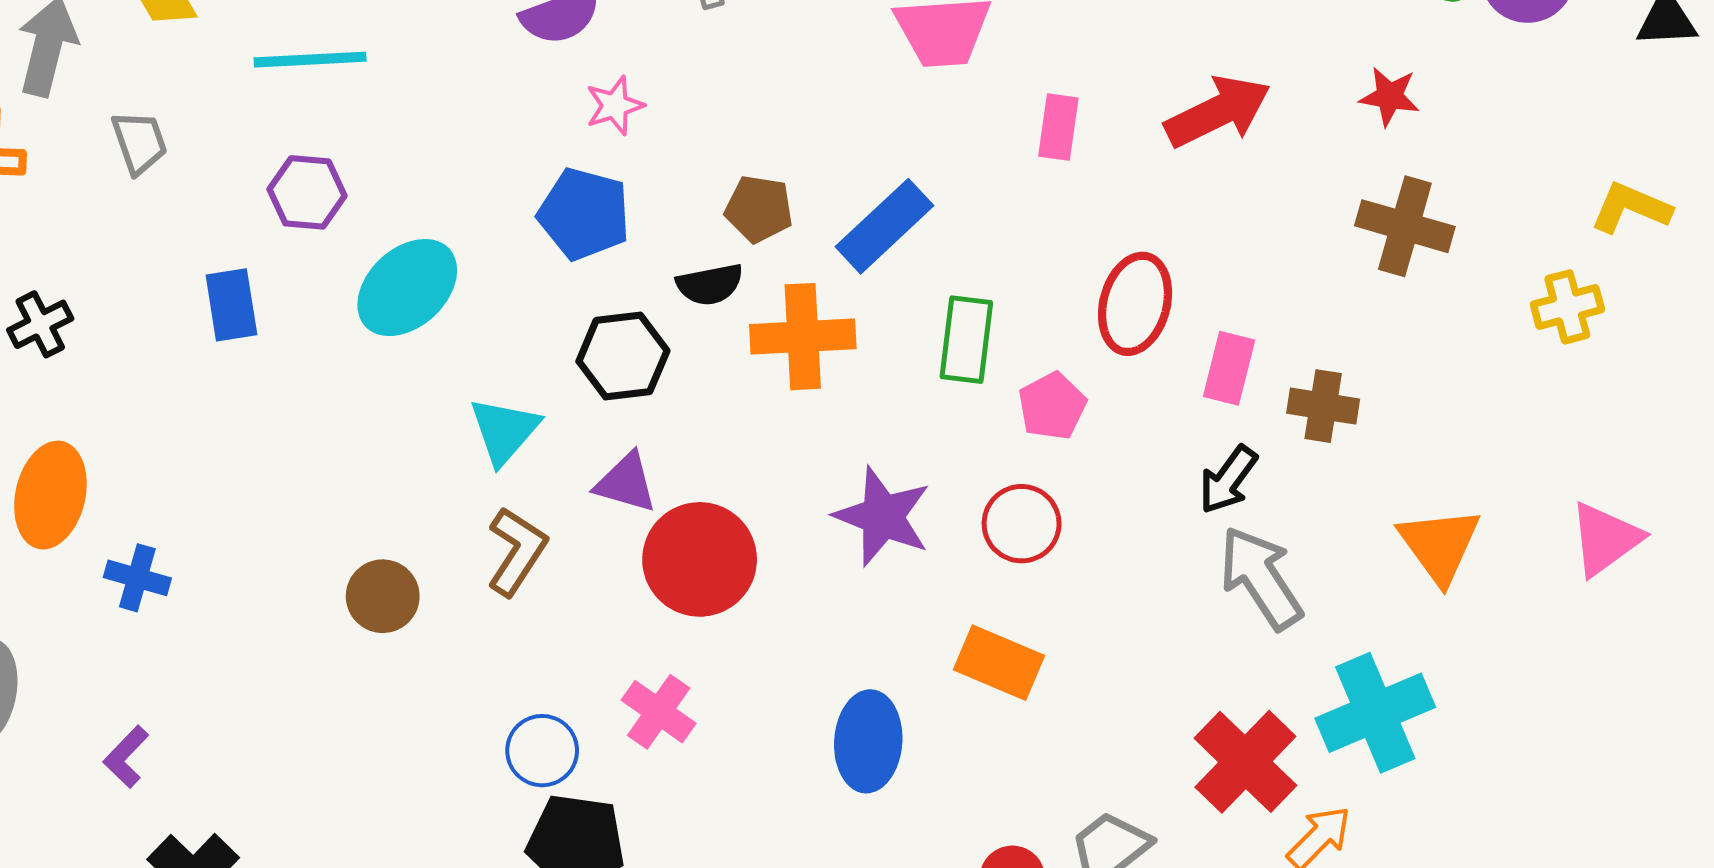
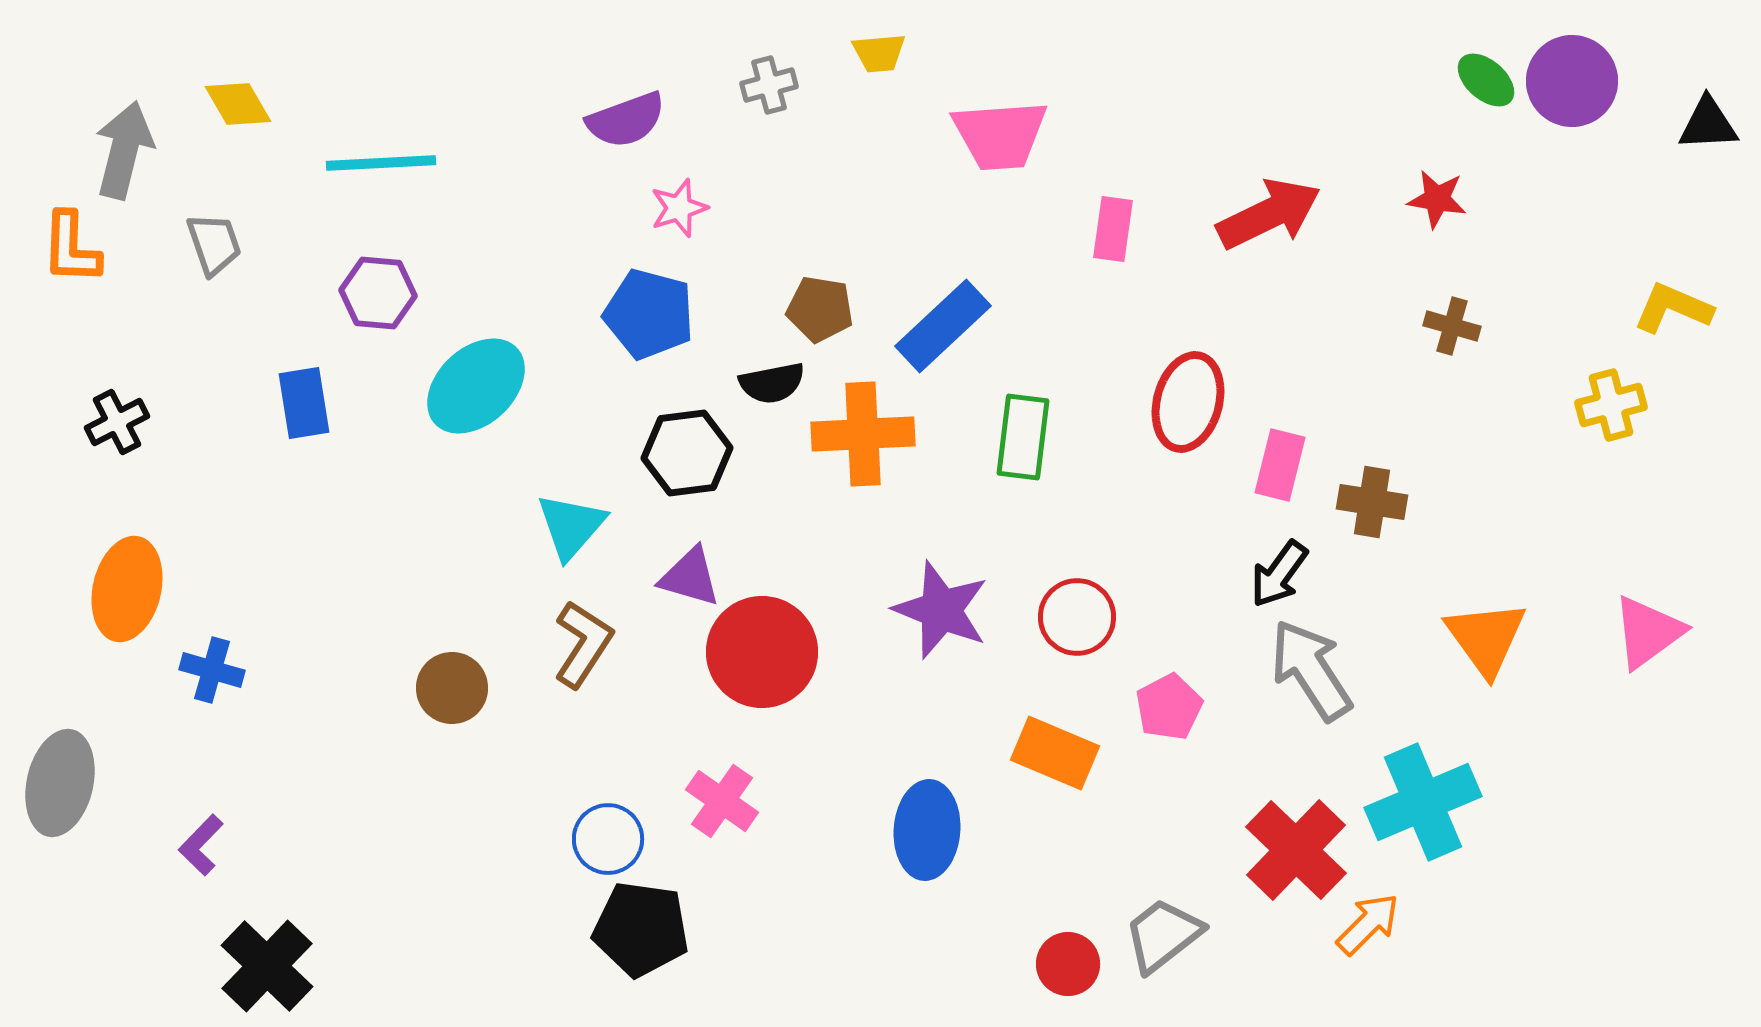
brown cross: (1405, 226) -> (1452, 326), size x0.6
pink pentagon: (1052, 406) -> (1169, 707), moved

